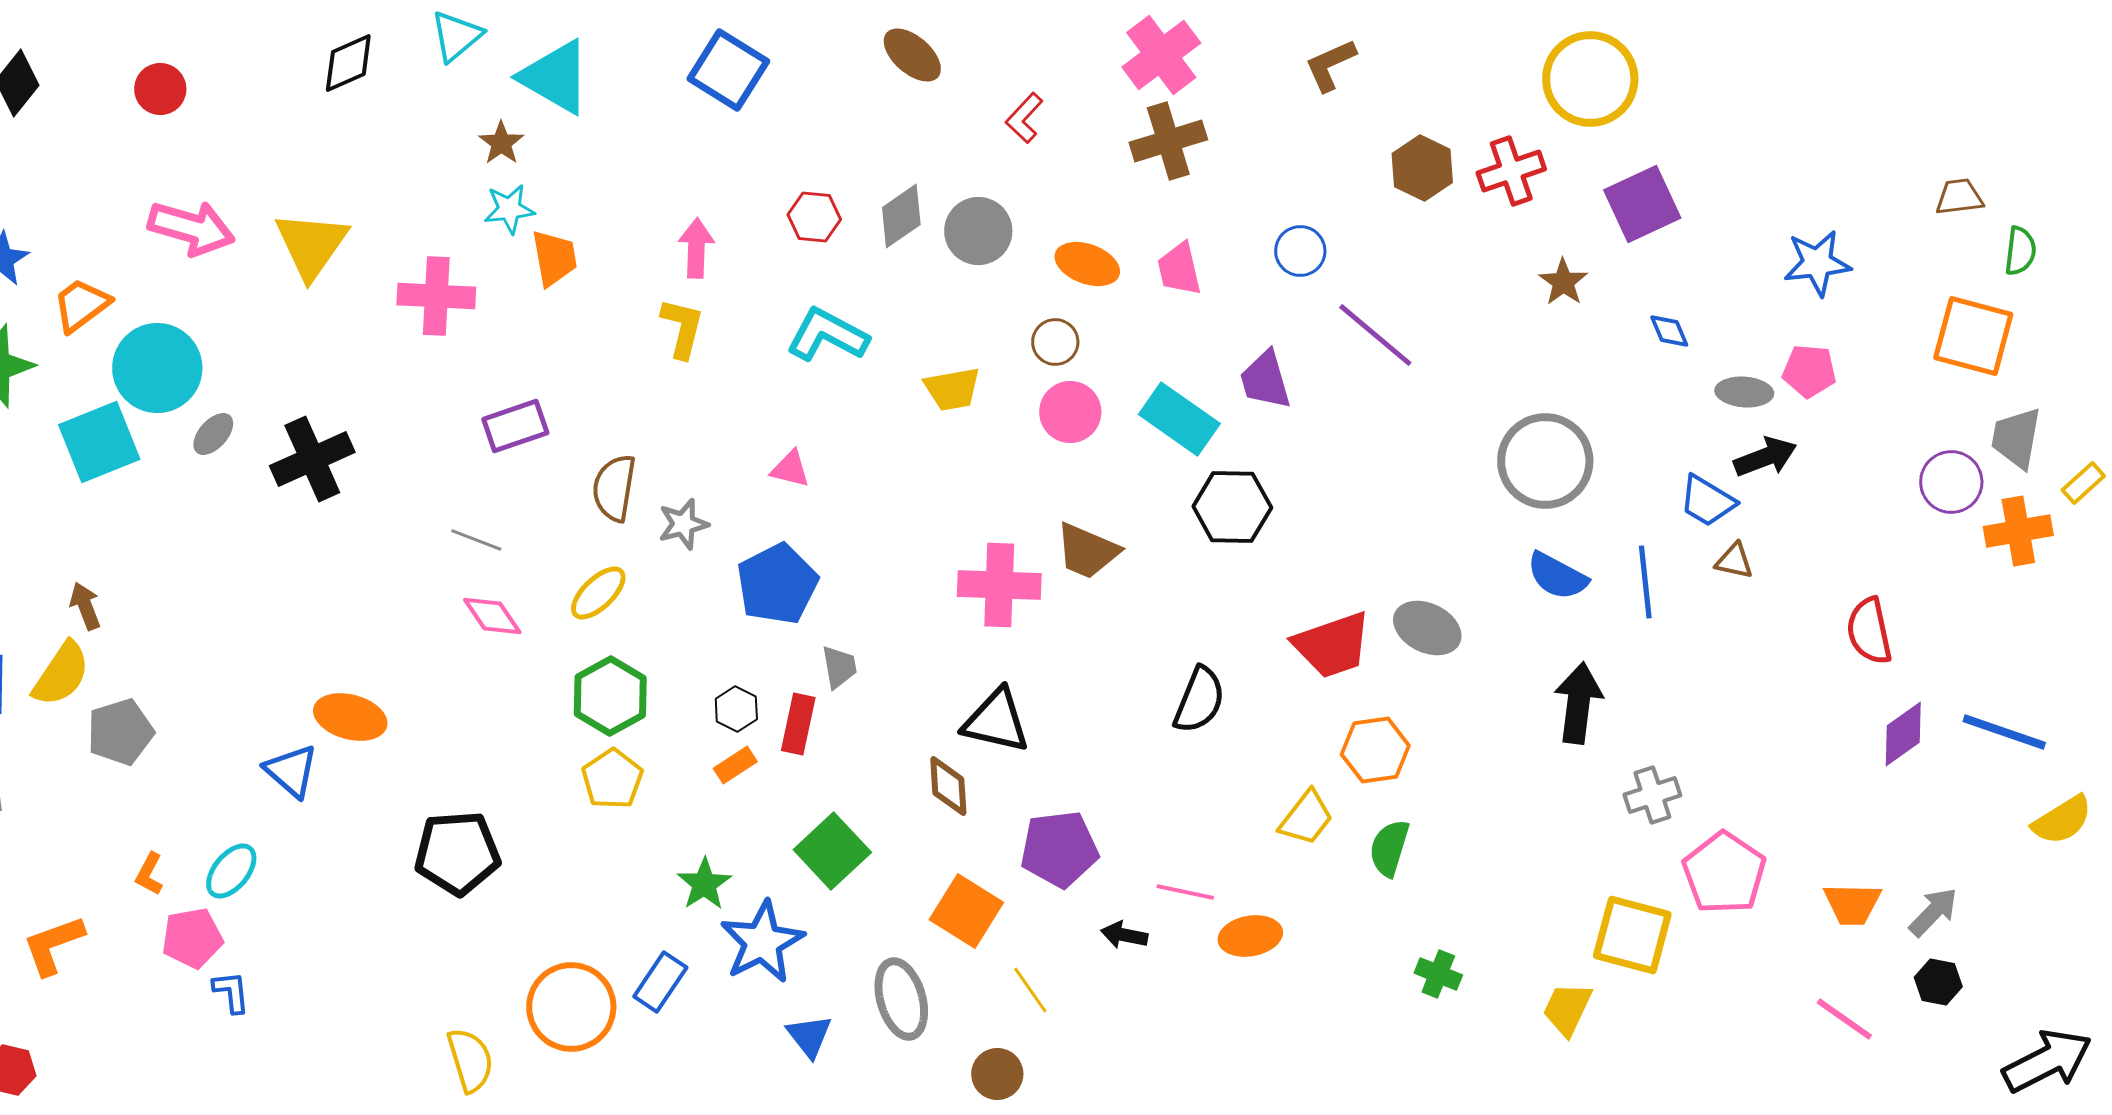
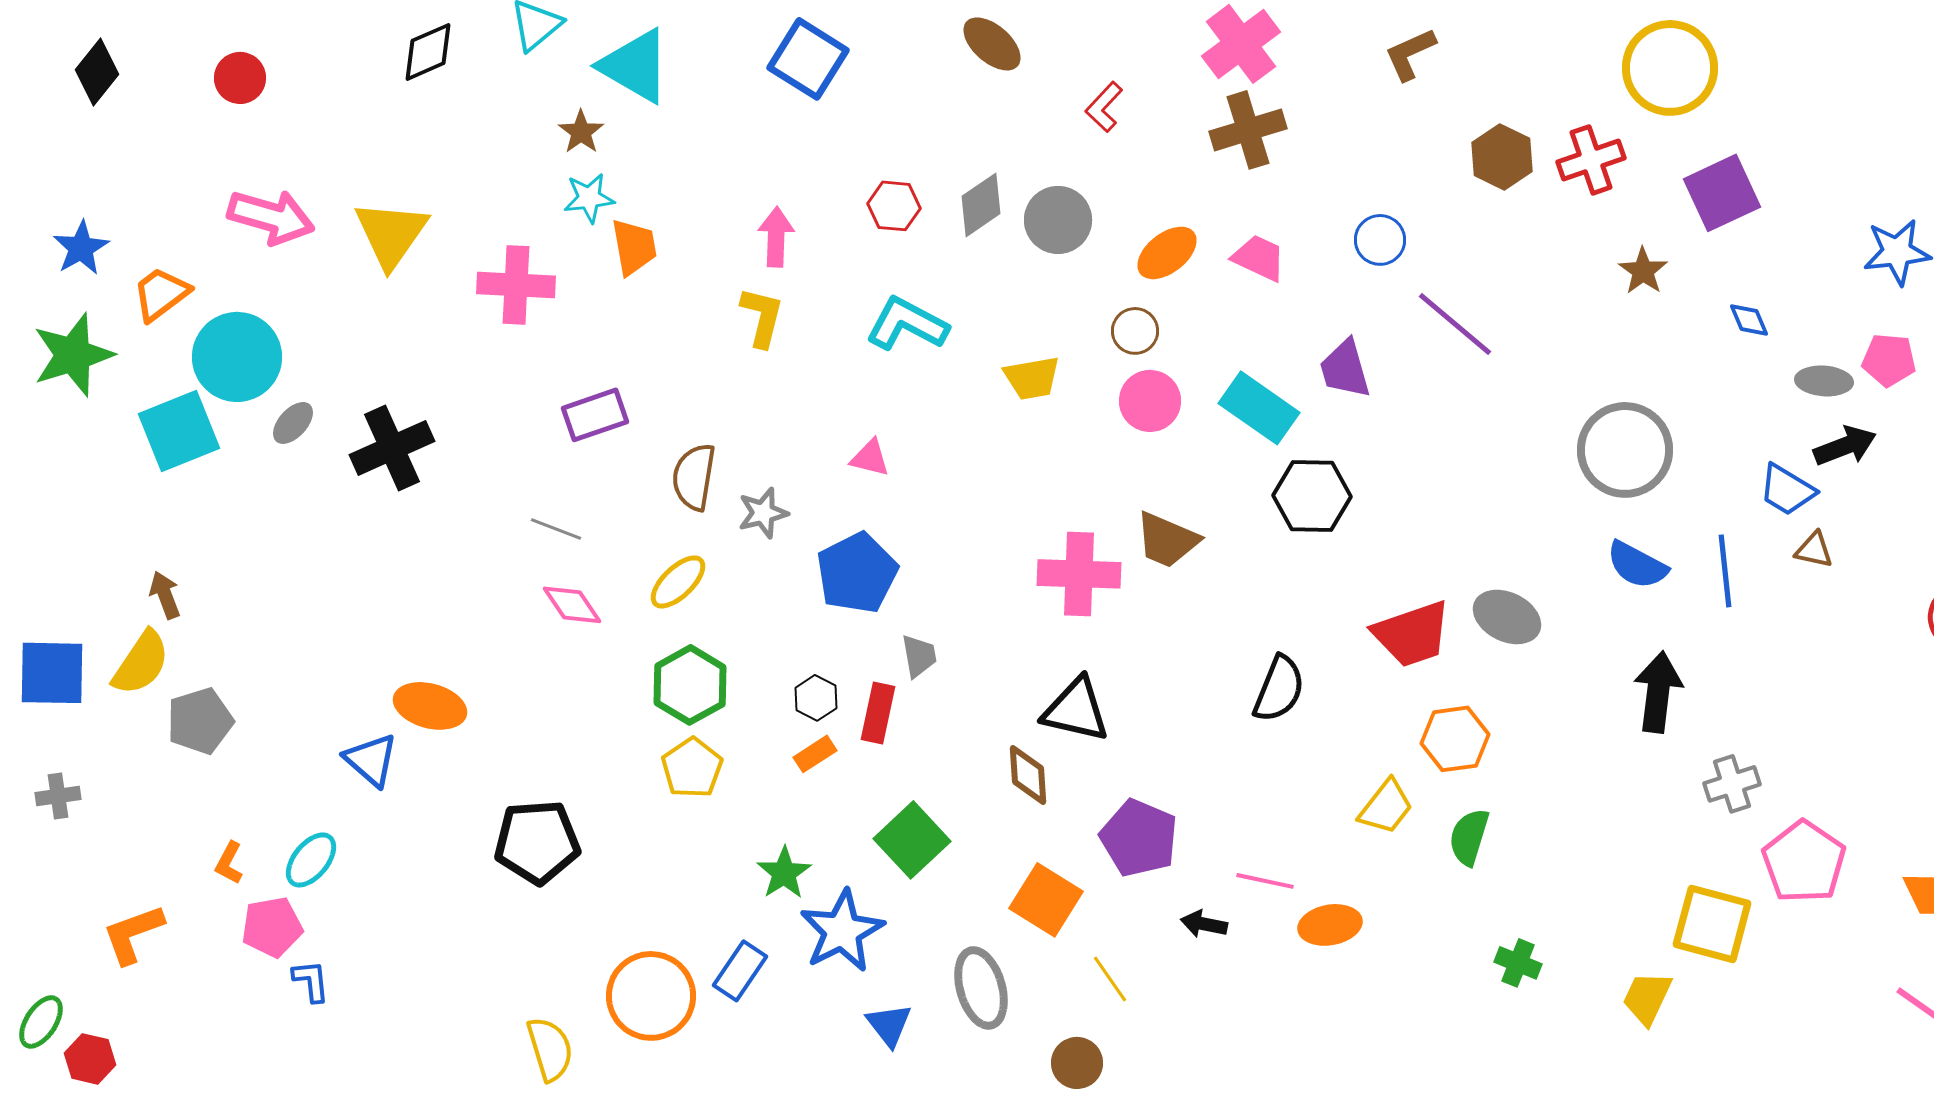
orange ellipse: (1087, 264) -> (1167, 253), turned -58
pink trapezoid: (1179, 269) -> (1259, 258), turned 128
purple pentagon: (1059, 849) -> (1139, 838), turned 30

